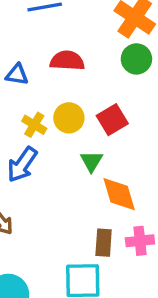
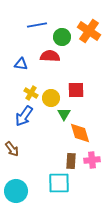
green circle: (136, 59) -> (62, 37), moved
yellow circle: (69, 118) -> (51, 98), moved
red square: (112, 120) -> (76, 90), turned 30

